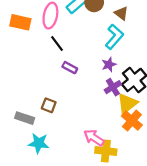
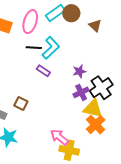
cyan L-shape: (114, 37) -> (51, 48), moved
black line: (57, 43) -> (34, 48), turned -56
yellow triangle: (127, 103) -> (93, 109), turned 45

